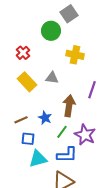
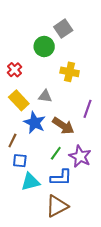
brown arrow: (69, 106) -> (63, 126), turned 115
blue star: (45, 118) -> (35, 123), moved, size x1.5
brown line: (21, 120) -> (12, 141), turned -40

